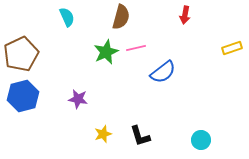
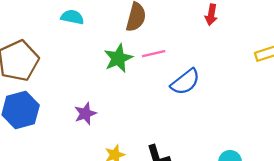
cyan semicircle: (67, 17) -> (72, 17), turned -54
purple star: (78, 99) -> (85, 114), turned -30

